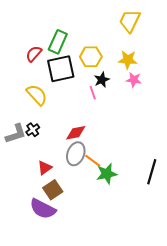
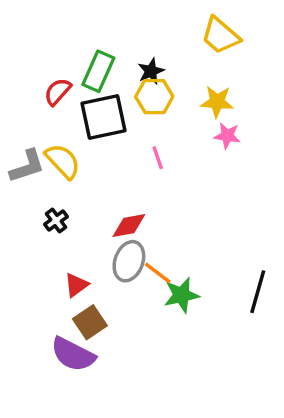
yellow trapezoid: (130, 21) -> (220, 36), turned -75
black star: (102, 80) -> (151, 71), moved
gray L-shape: (16, 134) -> (27, 166), moved

